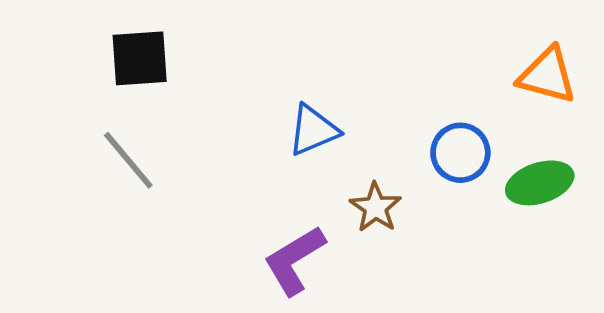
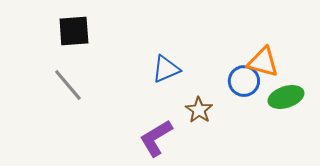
orange triangle: (547, 75) -> (263, 62), moved

